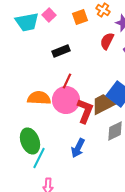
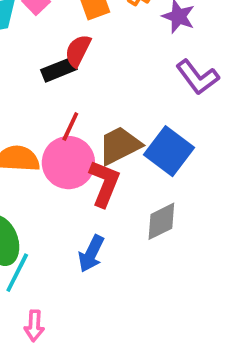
red semicircle: (107, 41) -> (78, 51), moved
brown trapezoid: (103, 104) -> (120, 145), moved

